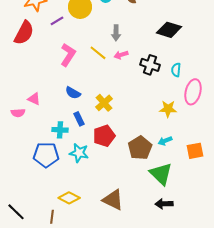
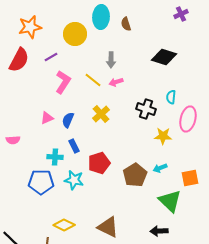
purple line: (57, 21) -> (51, 57), moved
black cross: (150, 65) -> (146, 109), moved
blue semicircle: (73, 93) -> (68, 120), turned 84
pink triangle: (34, 99) -> (47, 118), moved, turned -48
yellow cross: (104, 103) -> (101, 114), moved
green triangle: (161, 174) -> (170, 201), moved

